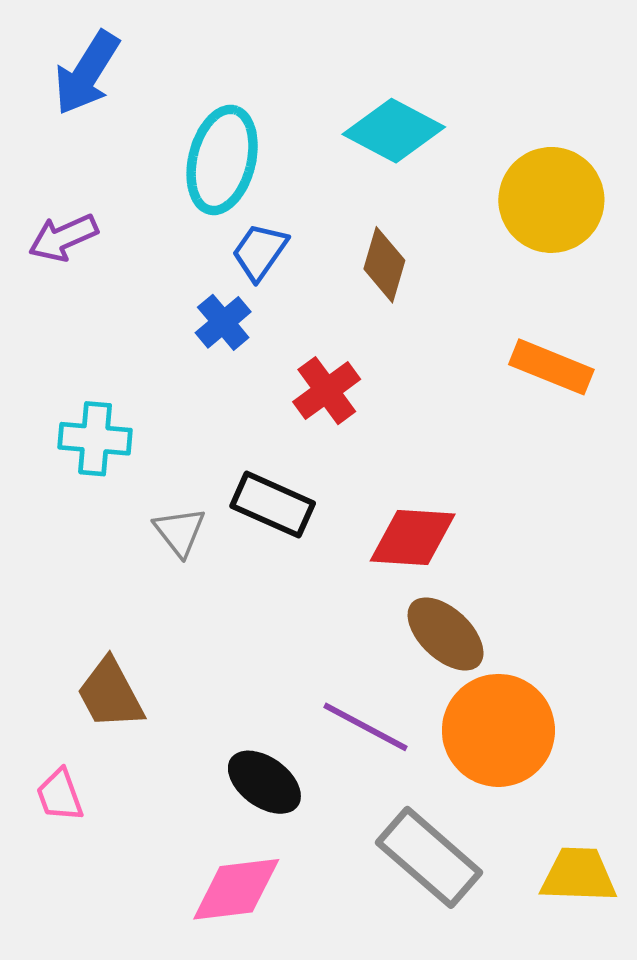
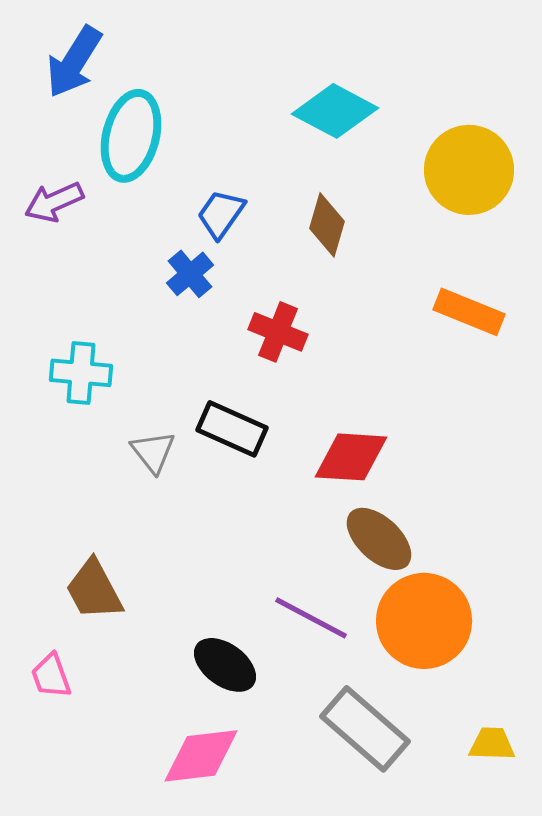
cyan ellipse: (222, 160) -> (131, 136), moved
red cross: (327, 391) -> (278, 332), turned -32
yellow trapezoid: (578, 875) -> (492, 744), size x0.7

